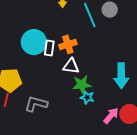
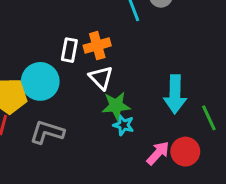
cyan circle: (34, 42) -> (40, 81), moved
white triangle: (71, 66) -> (101, 78), turned 36

